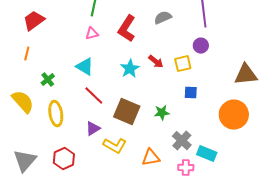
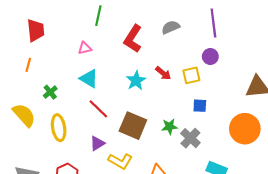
red trapezoid: (34, 21) -> (36, 30), turned 120
pink triangle: (92, 34) -> (85, 48), moved
gray cross: (182, 141) -> (190, 138), moved

